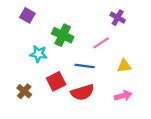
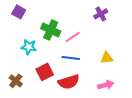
purple cross: (118, 18) -> (101, 14), turned 32
pink line: (101, 43) -> (73, 37), moved

